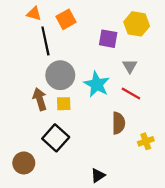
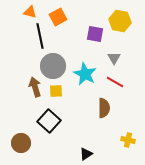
yellow cross: (146, 141) -> (128, 140), moved, turned 32

